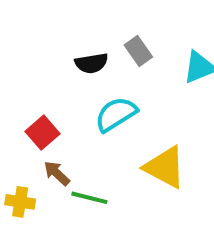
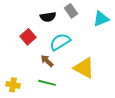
red square: (42, 133) -> (28, 37), moved
brown arrow: (57, 173) -> (47, 61), moved

